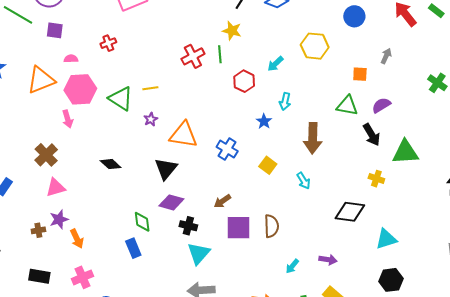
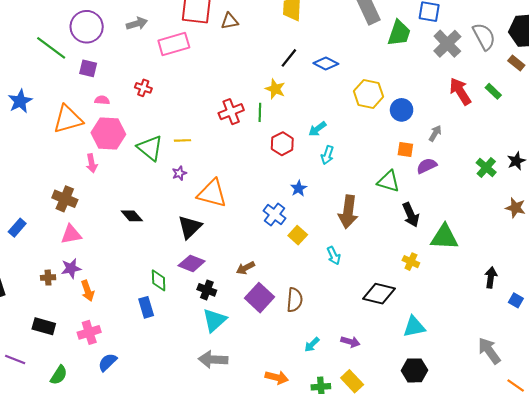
blue circle: (354, 16) -> (402, 110), moved
red cross: (108, 43) -> (143, 88), turned 35
yellow hexagon: (315, 46) -> (369, 94), moved
cyan arrow: (285, 101) -> (327, 155), moved
purple semicircle: (381, 105) -> (427, 166), moved
blue cross: (227, 149) -> (275, 214), moved
brown cross: (46, 155) -> (65, 199), turned -30
purple square: (238, 228) -> (260, 298), turned 36

